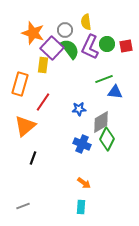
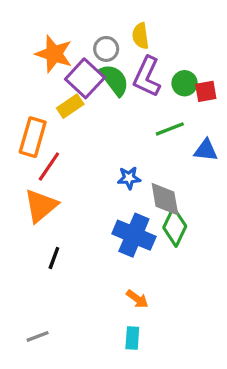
green circle: (107, 44) -> (185, 83), moved
red square: (126, 46) -> (206, 91), moved
yellow rectangle: (43, 65) -> (70, 106), turned 49
blue triangle: (115, 92) -> (206, 150), moved
red line: (43, 102) -> (49, 167), moved
gray diamond: (101, 122) -> (165, 199), turned -70
blue cross: (82, 144) -> (134, 235), size x1.4

